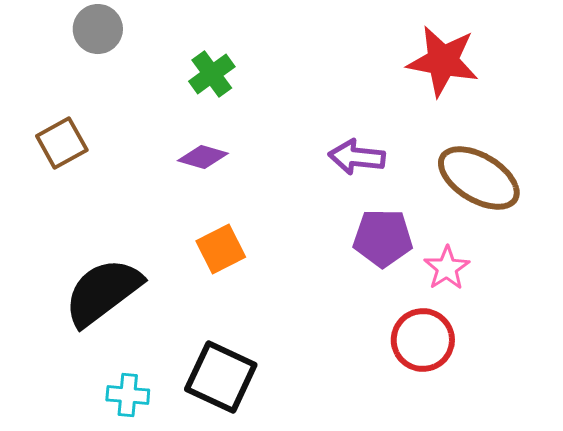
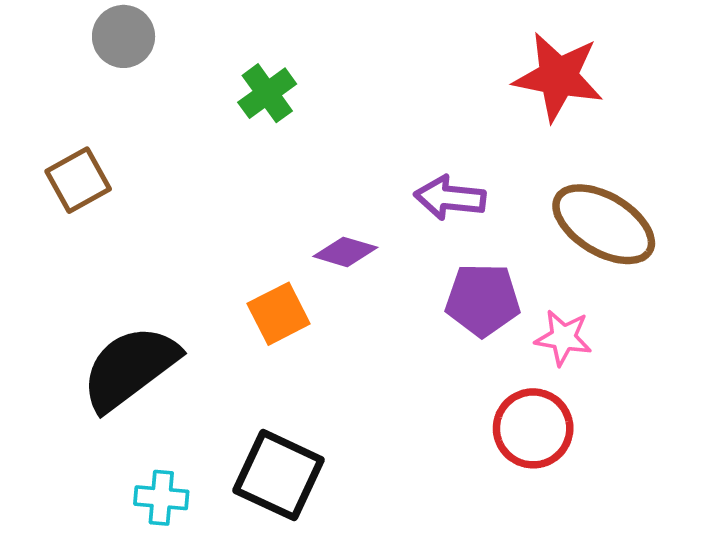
purple diamond: (203, 157) -> (345, 252), moved
pink star: (447, 268) -> (563, 338), turned -30

